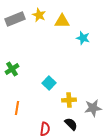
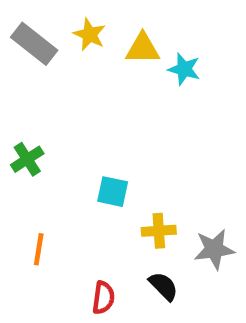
gray rectangle: (15, 19) -> (34, 44), turned 60
cyan star: (83, 38) -> (184, 69), moved
cyan square: (49, 83) -> (113, 192), turned -32

